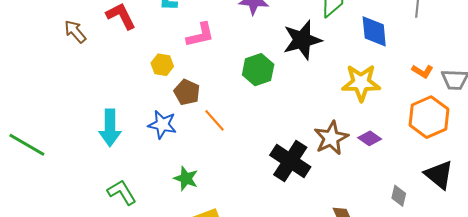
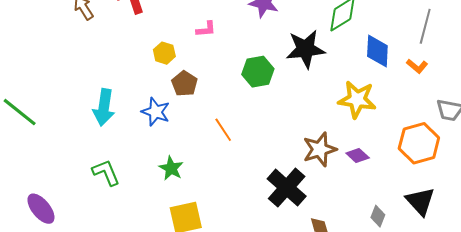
pink L-shape: (200, 35) -> (206, 29), size x0.7
orange L-shape: (422, 71) -> (417, 66), moved
orange line: (214, 120) -> (223, 130), moved
black cross: (290, 161) -> (287, 188), moved

